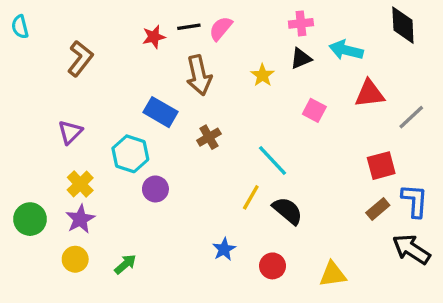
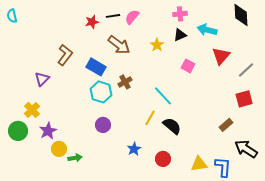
brown L-shape: (80, 59) -> (65, 55), moved
brown arrow: (199, 75) -> (119, 45), turned -40
red triangle: (370, 94) -> (221, 56), turned -42
cyan hexagon: (130, 154) -> (101, 92), moved
red square: (381, 166) -> (244, 99), moved
yellow cross: (80, 184) -> (32, 110), moved
purple circle: (155, 189) -> (103, 125), moved
blue L-shape: (415, 201) -> (223, 167), moved
yellow circle: (75, 259) -> (59, 149), moved
green arrow: (125, 264) -> (75, 158), turned 32

